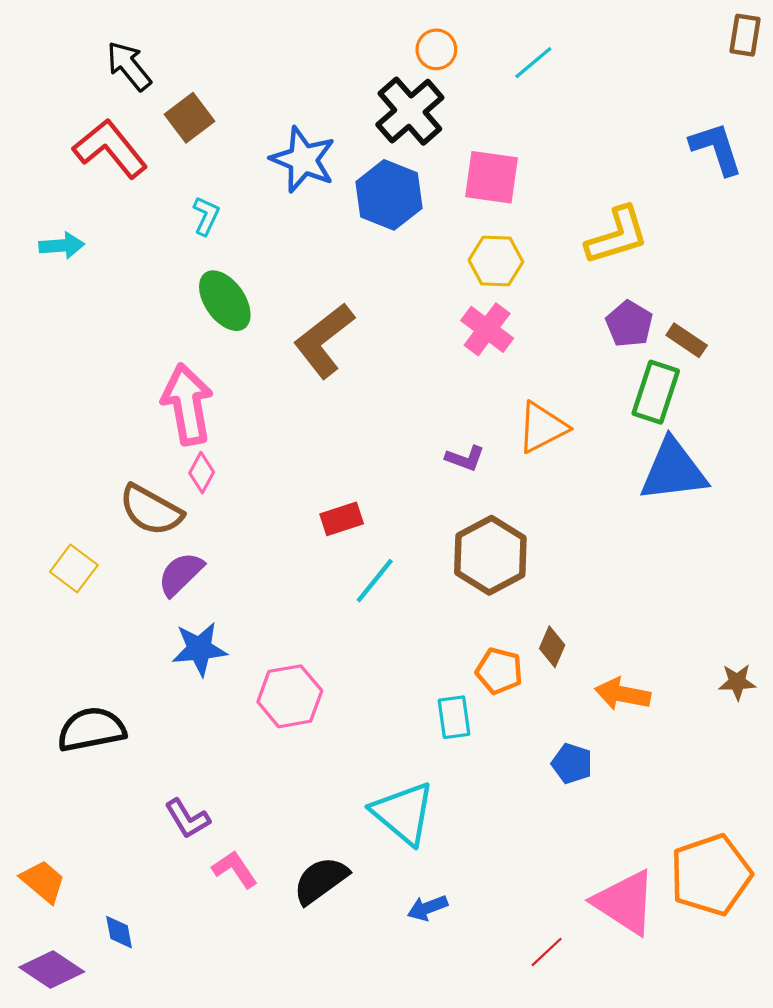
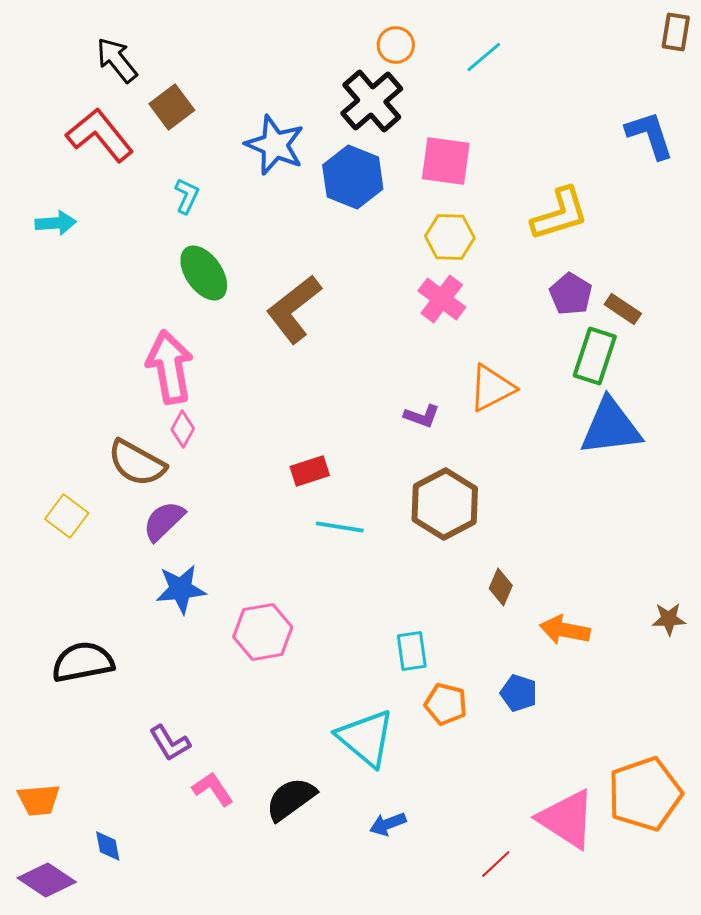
cyan line: (375, 581) -> (340, 527), turned 60
orange pentagon: (499, 671) -> (446, 704), moved
orange trapezoid: (43, 881) -> (39, 800), turned 135

